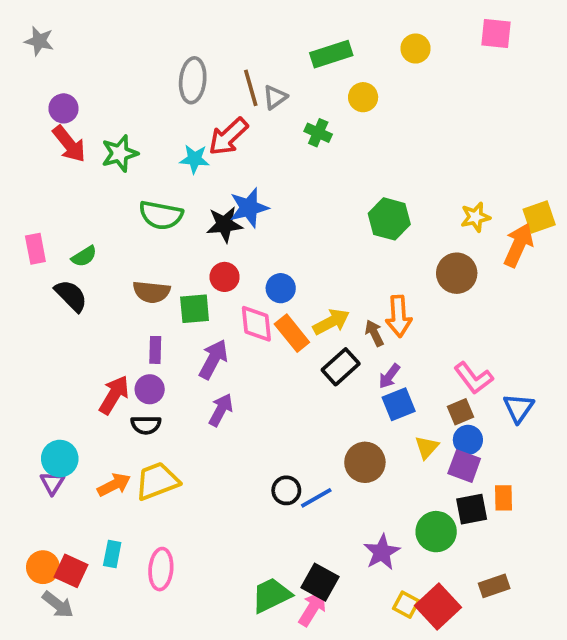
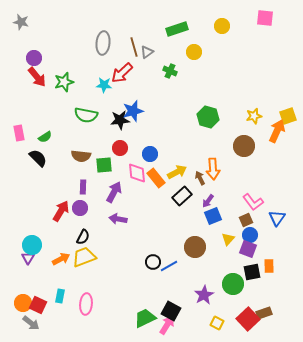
purple arrow: (221, 410) -> (118, 219), turned -108
black semicircle: (146, 425) -> (83, 237), moved, turned -63
red square: (438, 606) -> (248, 319), moved

